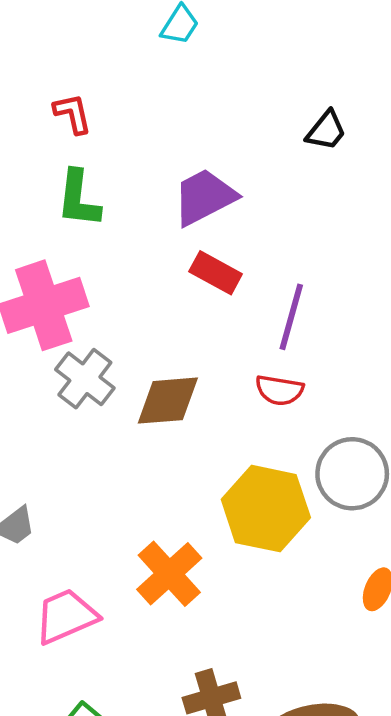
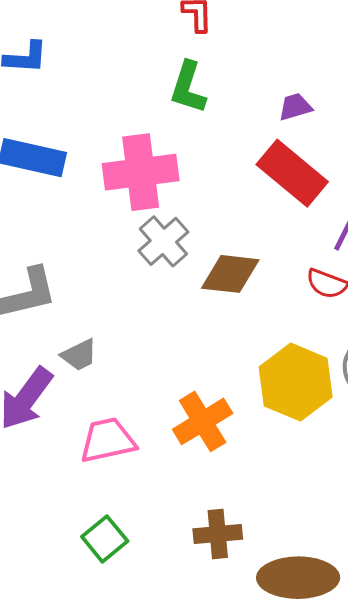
purple trapezoid: (204, 197) -> (295, 107), size x0.6
red rectangle: (216, 273) -> (292, 173), size x1.6

